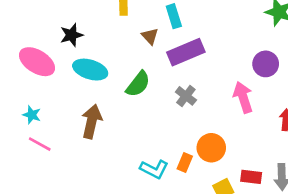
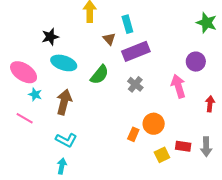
pink ellipse: (37, 62) -> (24, 72), moved
cyan star: (32, 115) -> (35, 94), moved
cyan L-shape: (154, 169) -> (66, 140), moved

